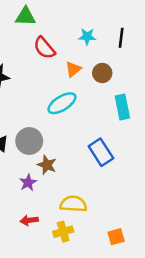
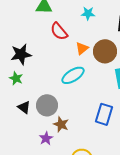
cyan star: (87, 37) -> (88, 13), moved
brown circle: (102, 73) -> (105, 51), size x1.5
blue rectangle: (101, 152) -> (104, 114), turned 50

